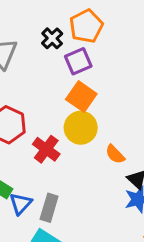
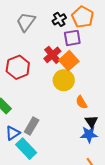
orange pentagon: (86, 26) -> (83, 17), turned -30
red cross: (46, 149) -> (52, 55), moved
blue triangle: (21, 204) -> (13, 133), moved

